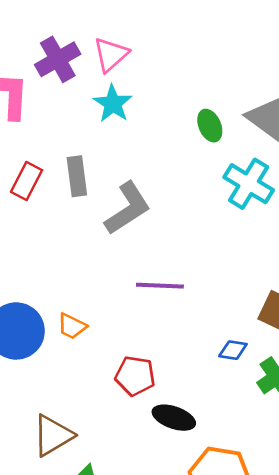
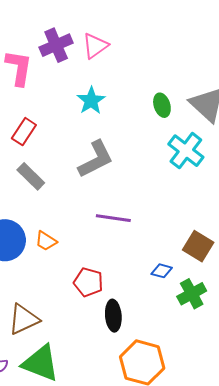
cyan star: (113, 104) -> (91, 101), moved
gray rectangle: (77, 176) -> (31, 176), moved, turned -44
black ellipse: (174, 418) -> (113, 316), turned 60

